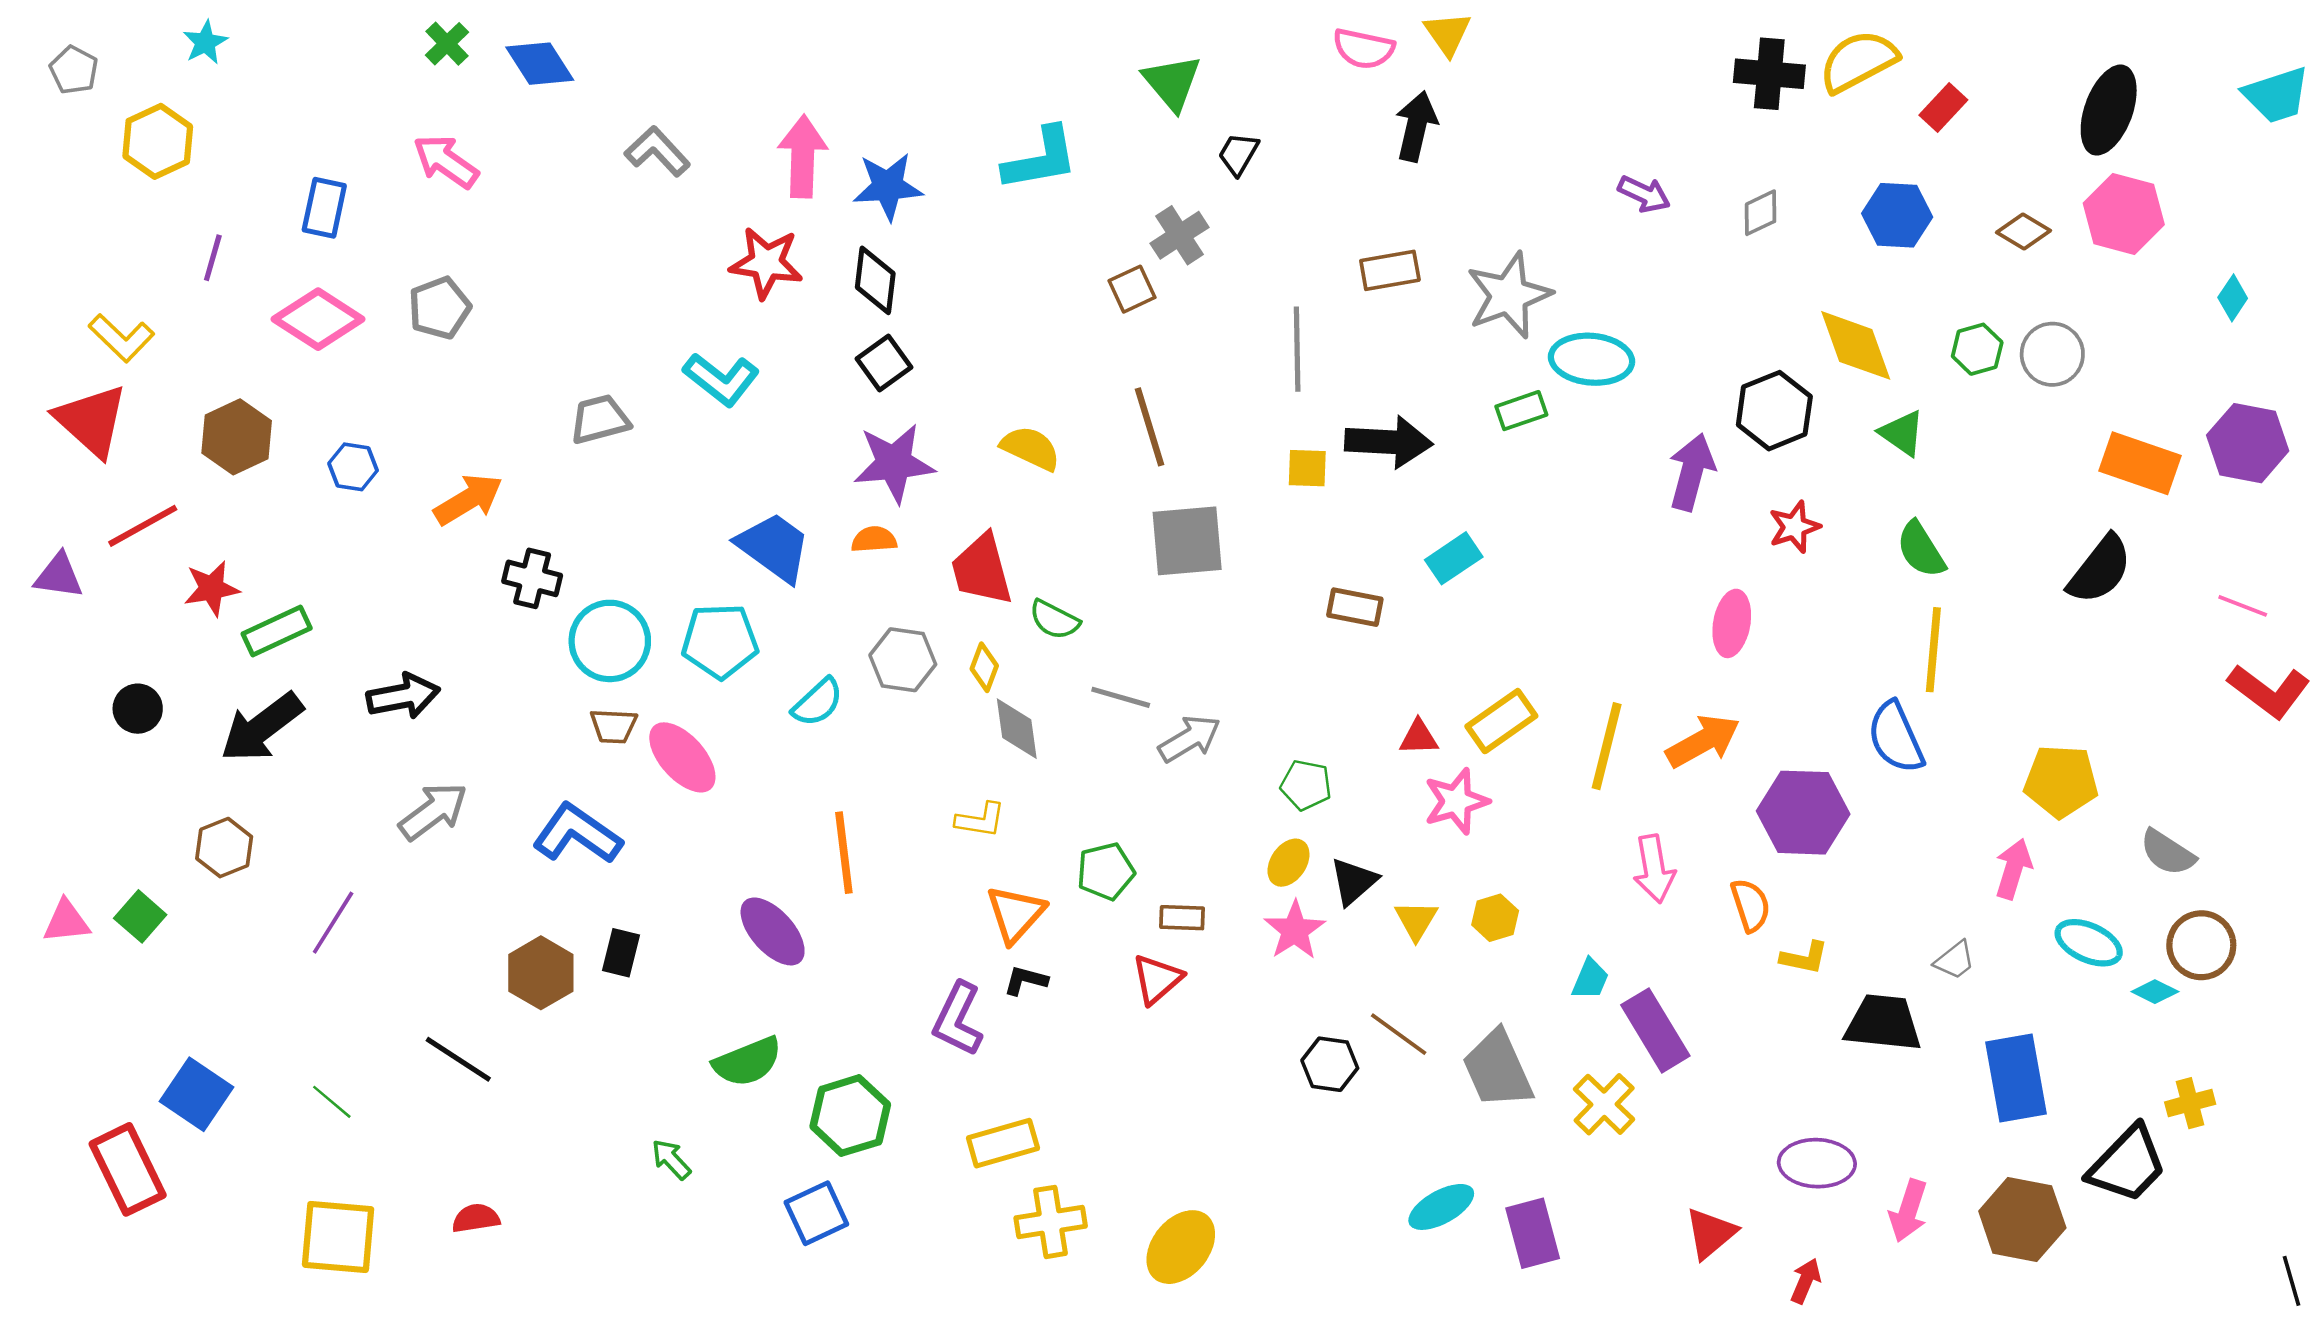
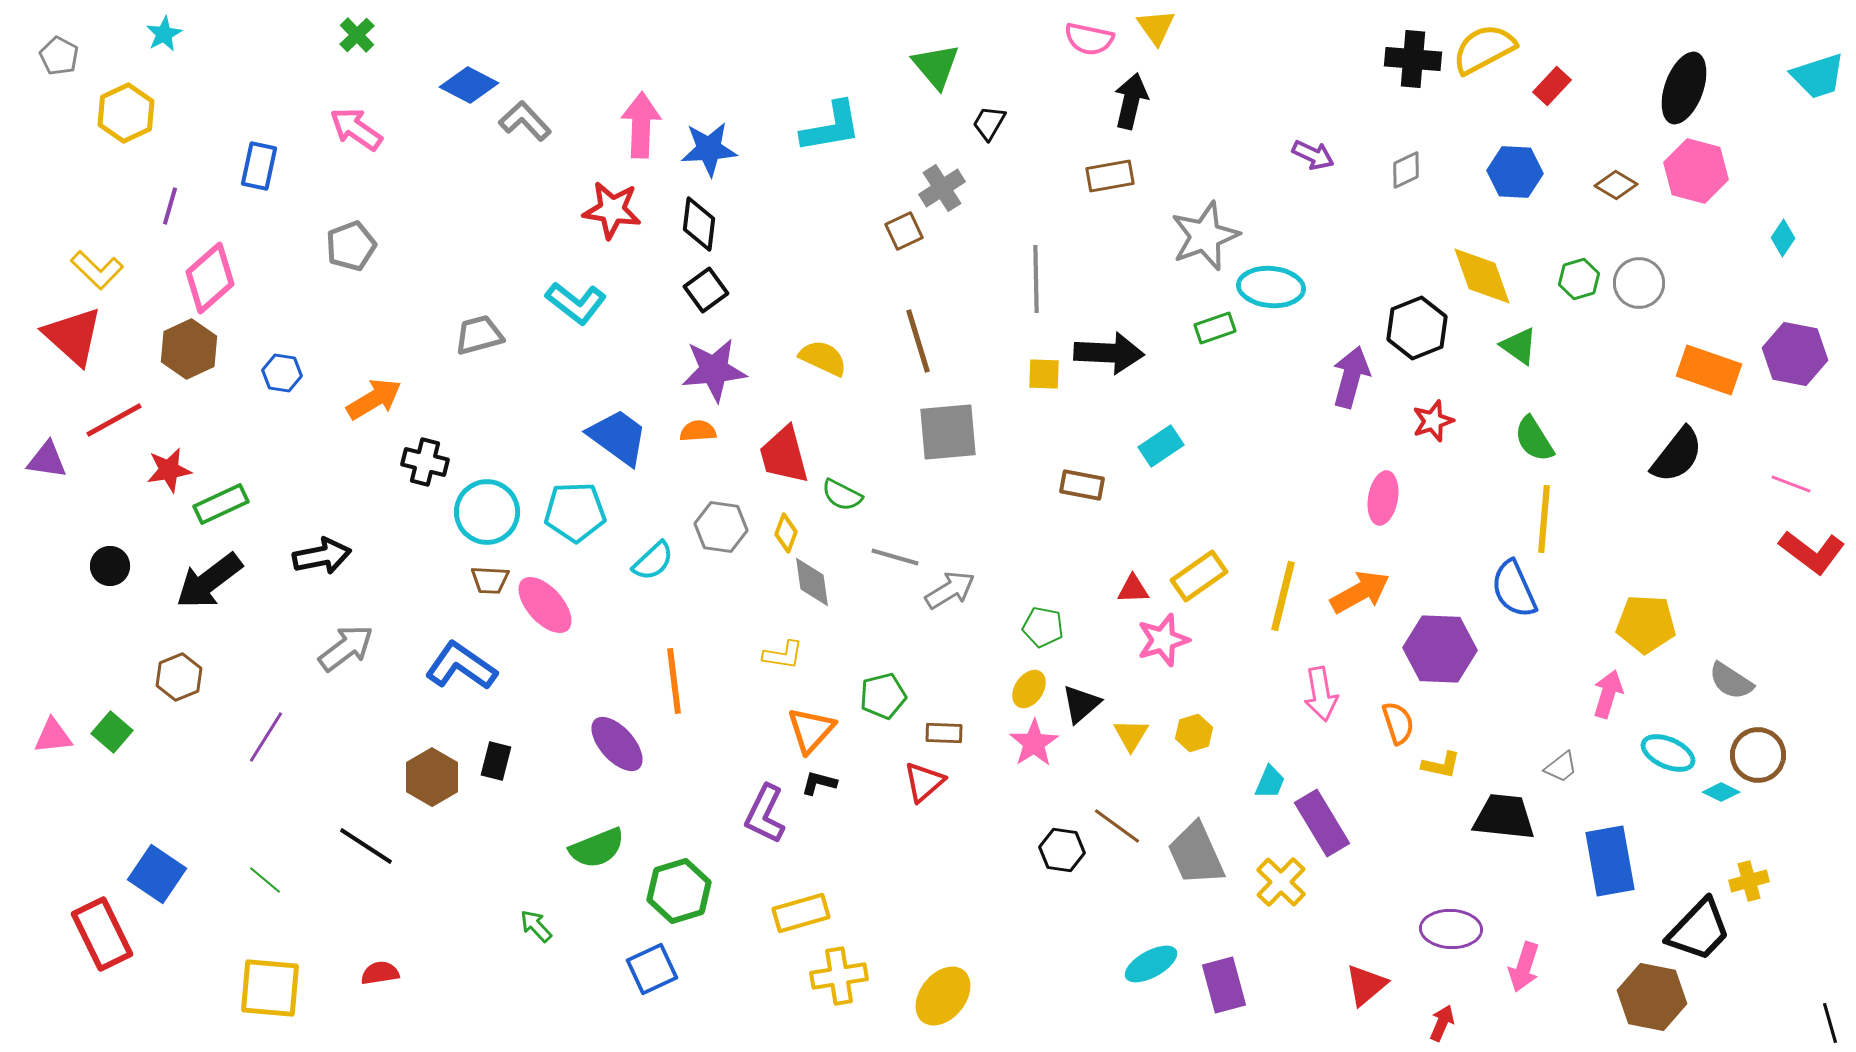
blue diamond: (540, 64) -> (469, 85), moved, turned -30
brown rectangle: (1390, 270) -> (1110, 176), moved
pink diamond: (318, 319) -> (210, 278), moved, turned -74
brown hexagon: (2022, 1219) -> (1652, 997), moved

